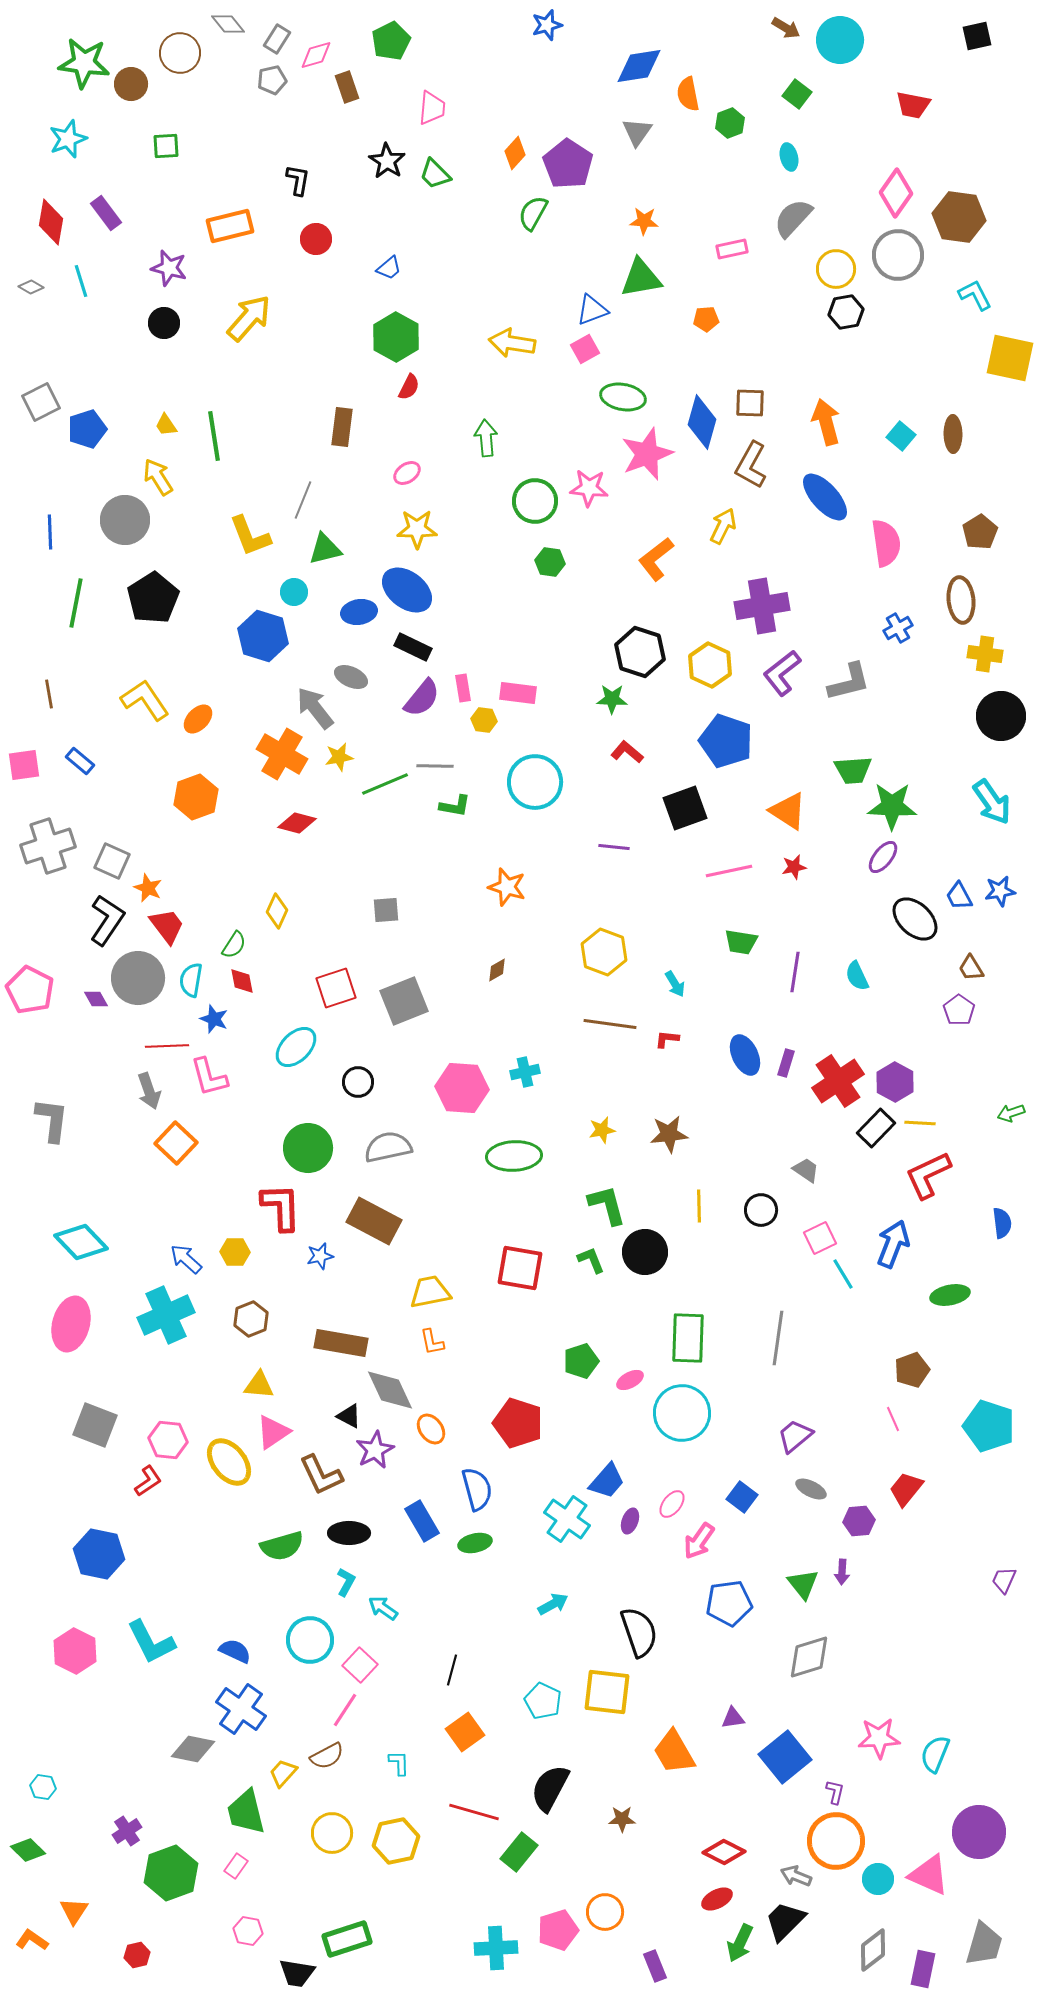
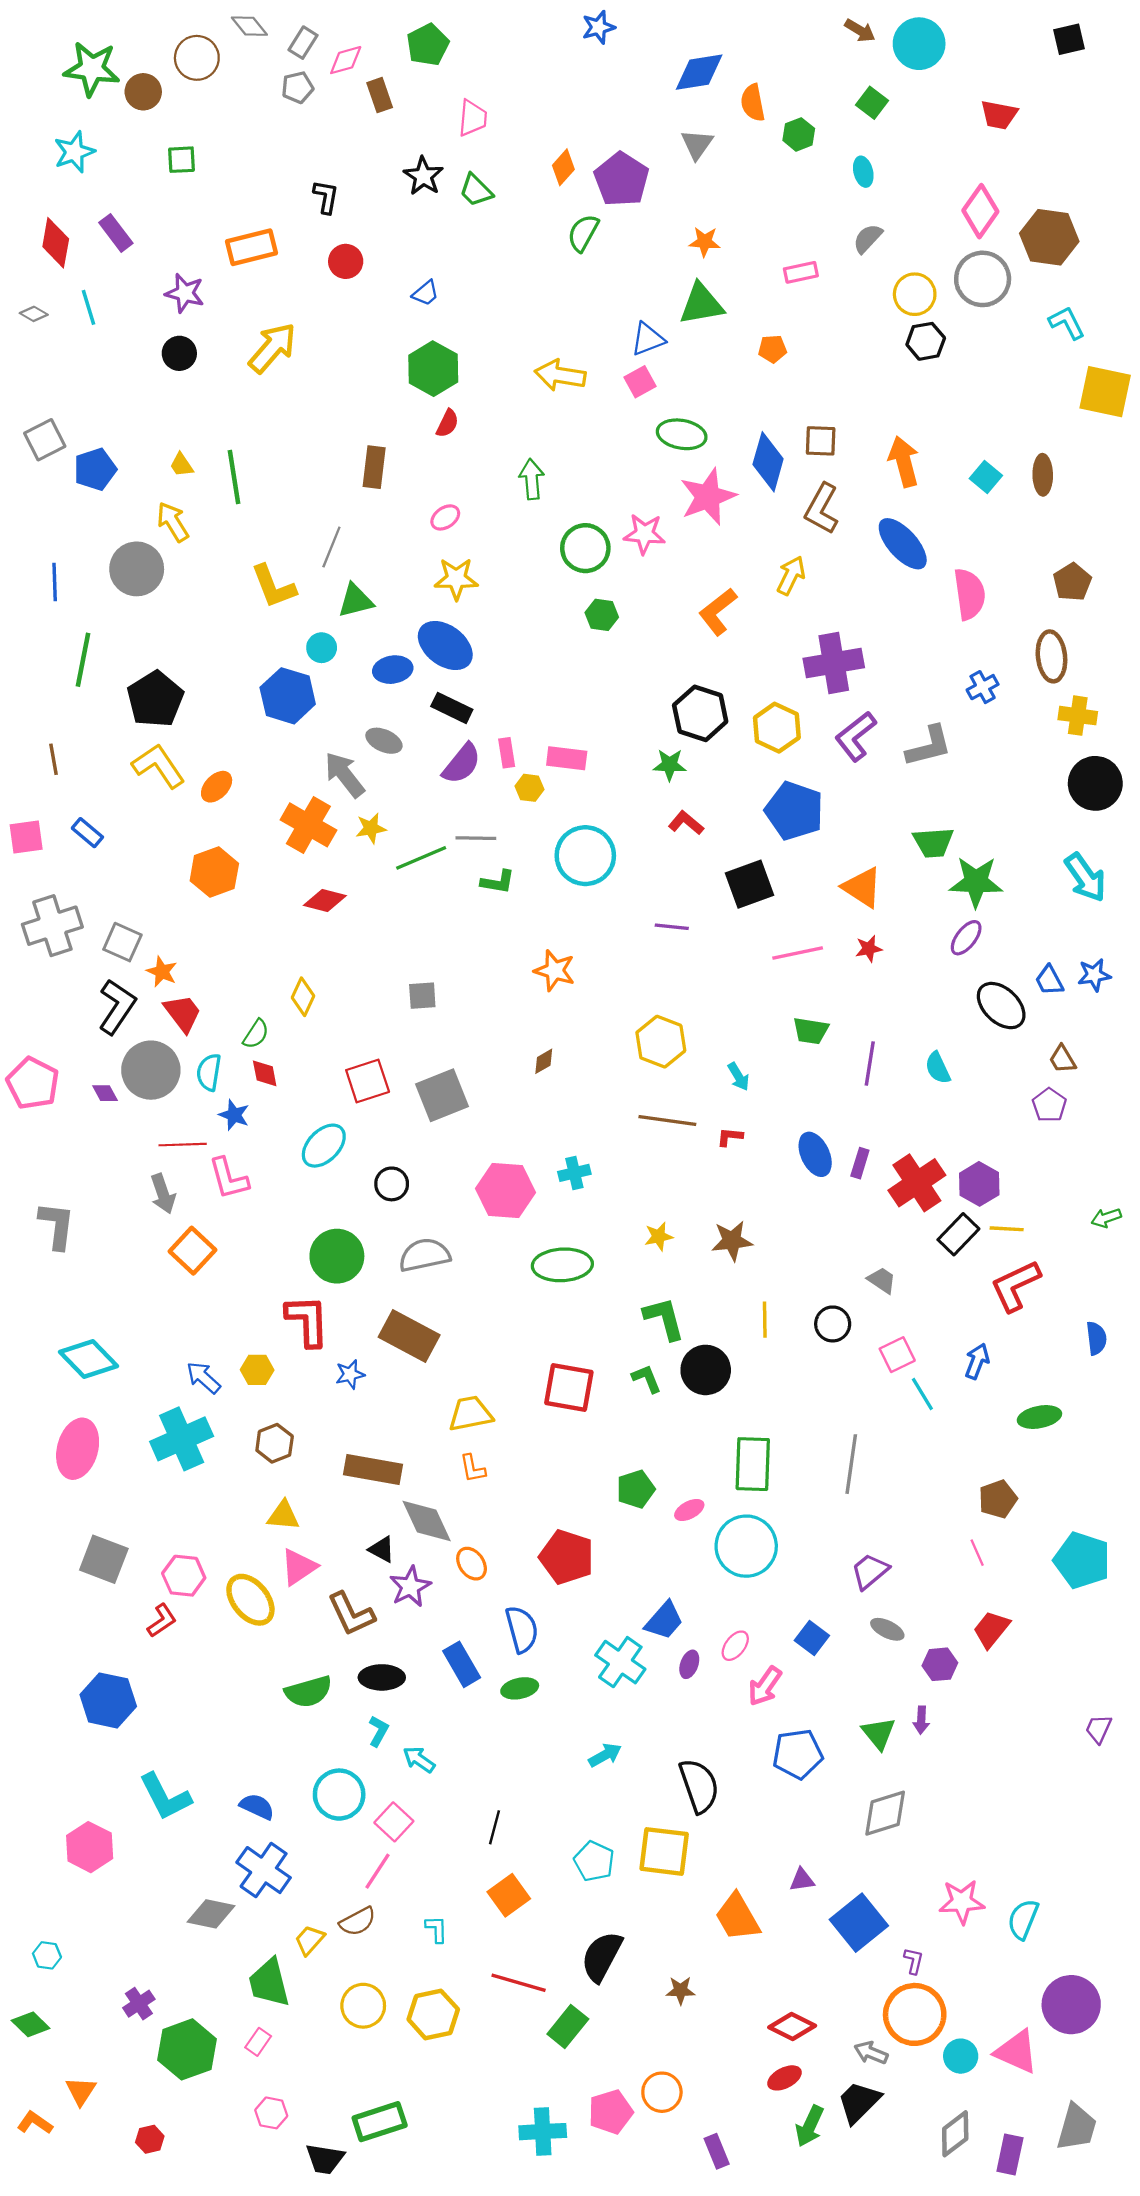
gray semicircle: (793, 218) -> (868, 238), size x0.7
black pentagon: (153, 598) -> (155, 699), moved
blue arrow: (893, 1244) -> (977, 1361), size x0.7
pink hexagon: (75, 1651) -> (90, 1847), moved

